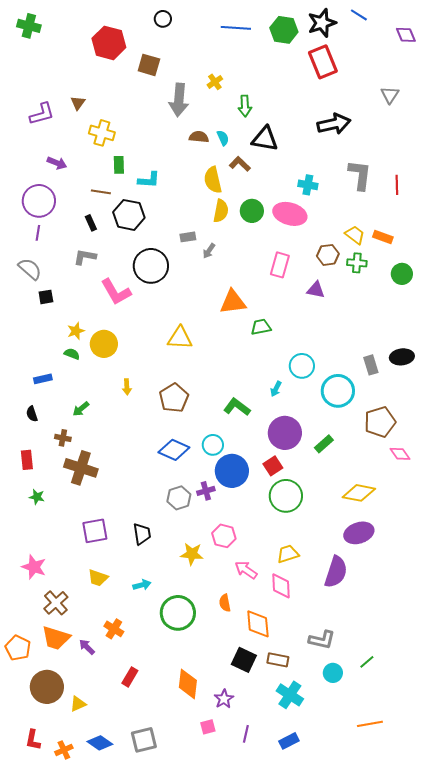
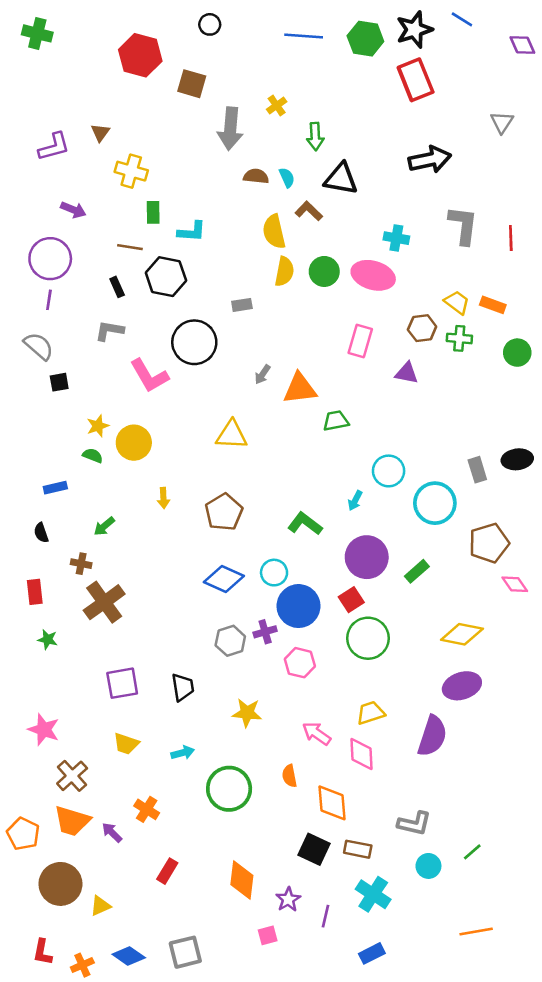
gray arrow: (209, 251) -> (262, 374), moved
brown cross: (81, 468) -> (104, 602), turned 36
pink hexagon: (224, 536) -> (300, 663), moved
purple line: (246, 734) -> (326, 916), moved

